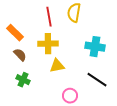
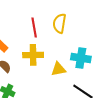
yellow triangle: (57, 66) -> (58, 69), moved

